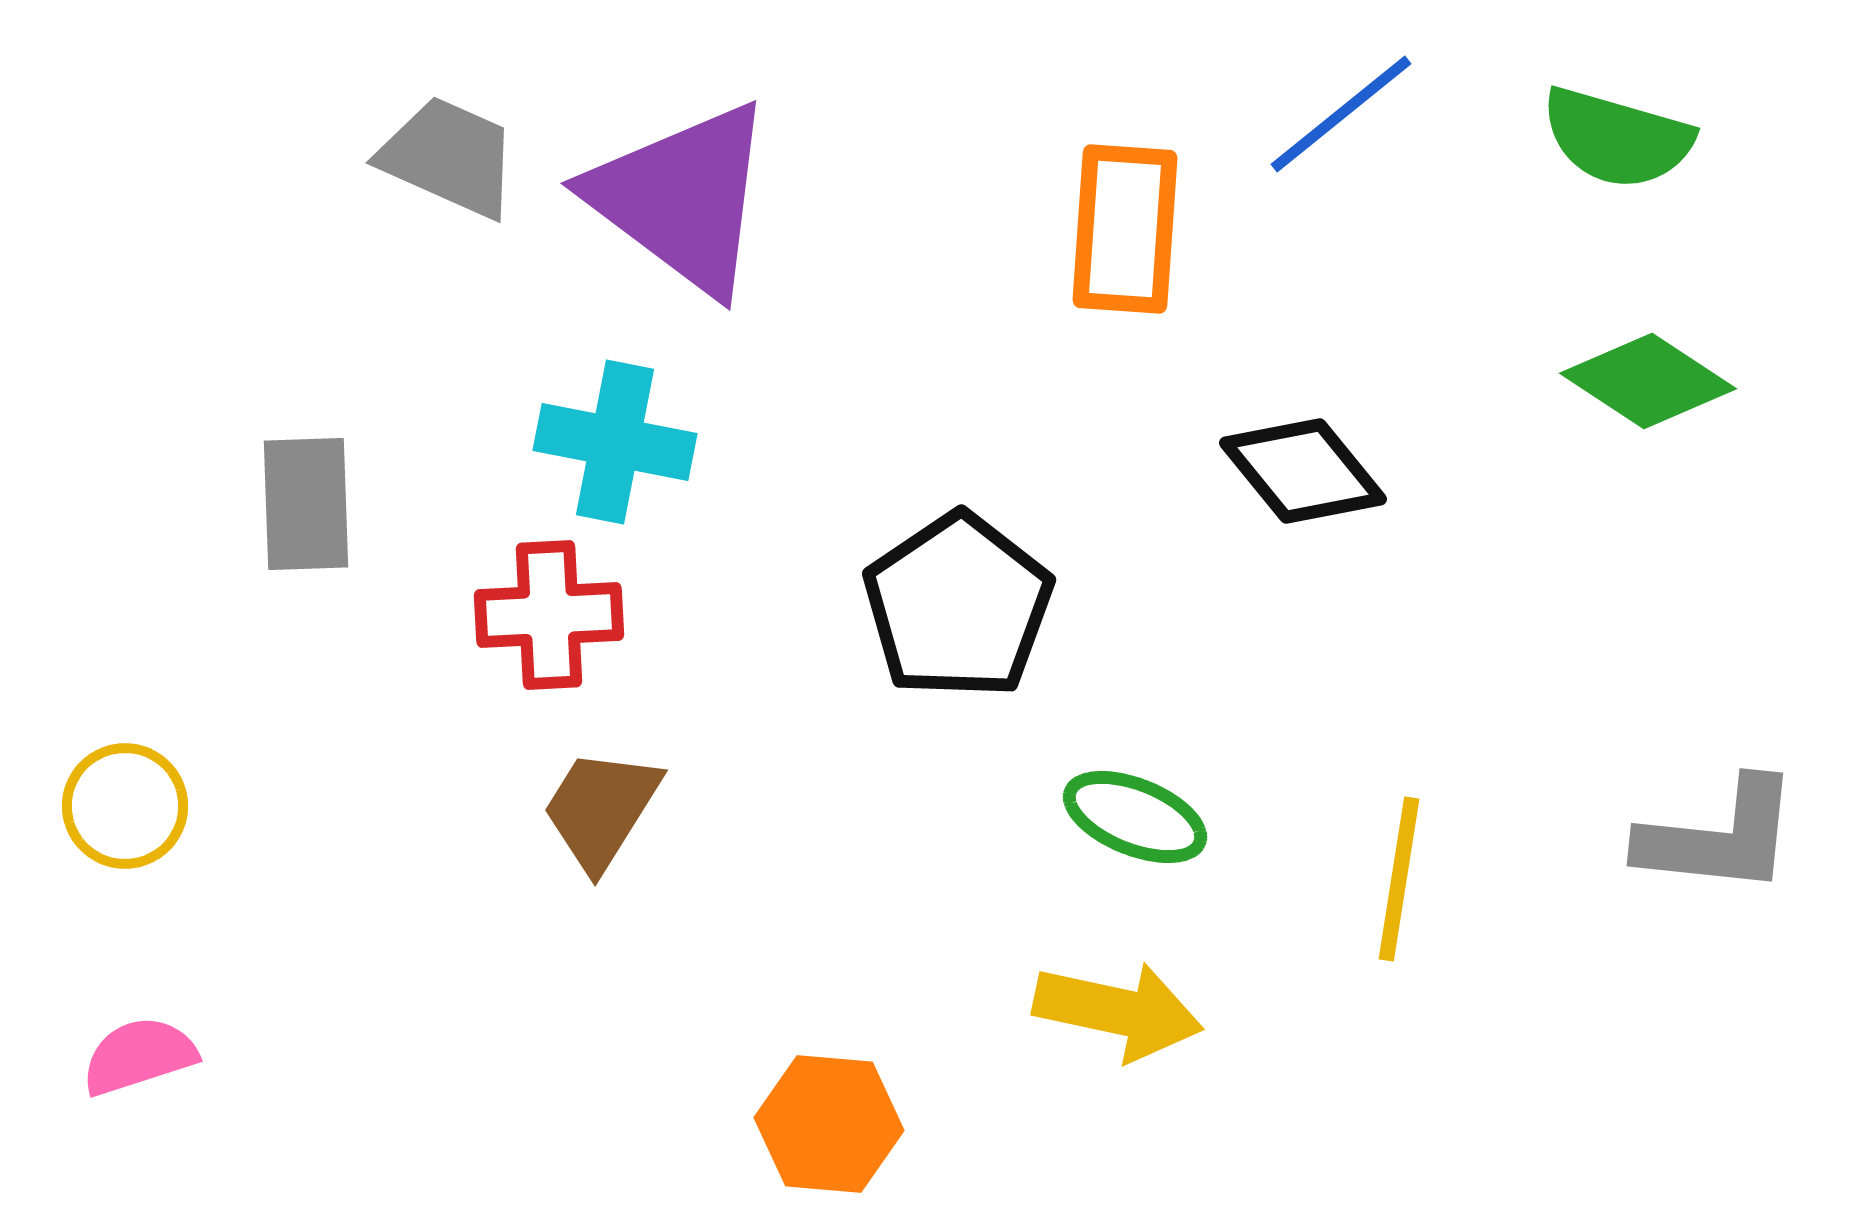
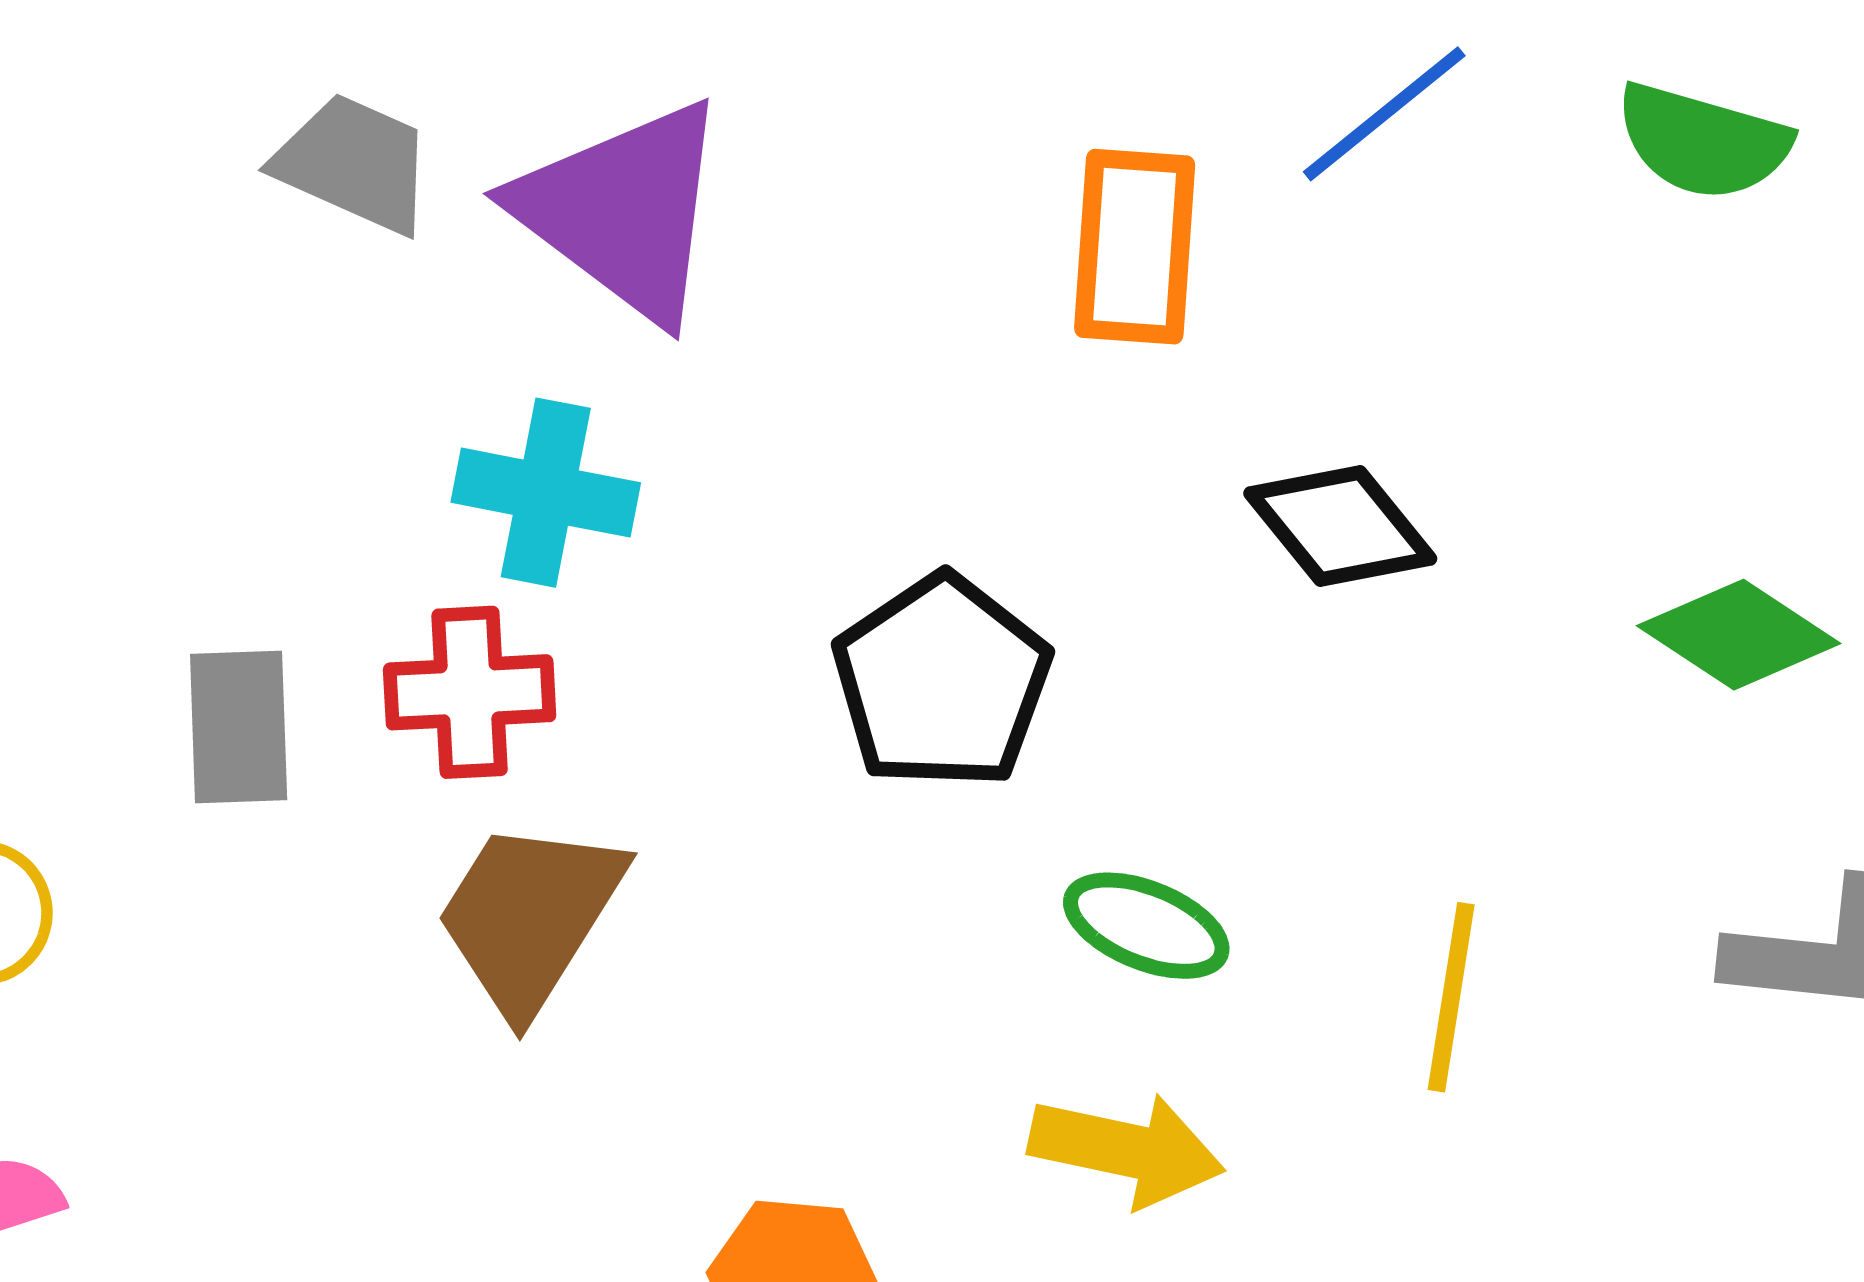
green diamond: (1648, 381) -> (1739, 635), moved
gray rectangle: (306, 504) -> (239, 727), moved
brown trapezoid: (601, 809) -> (530, 916), size x1.4

